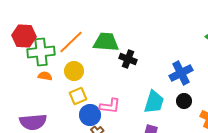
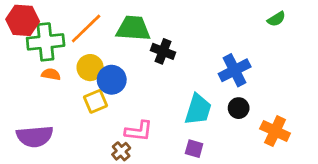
pink L-shape: (110, 106) -> (139, 131), moved
blue circle: (90, 115) -> (112, 80), moved

